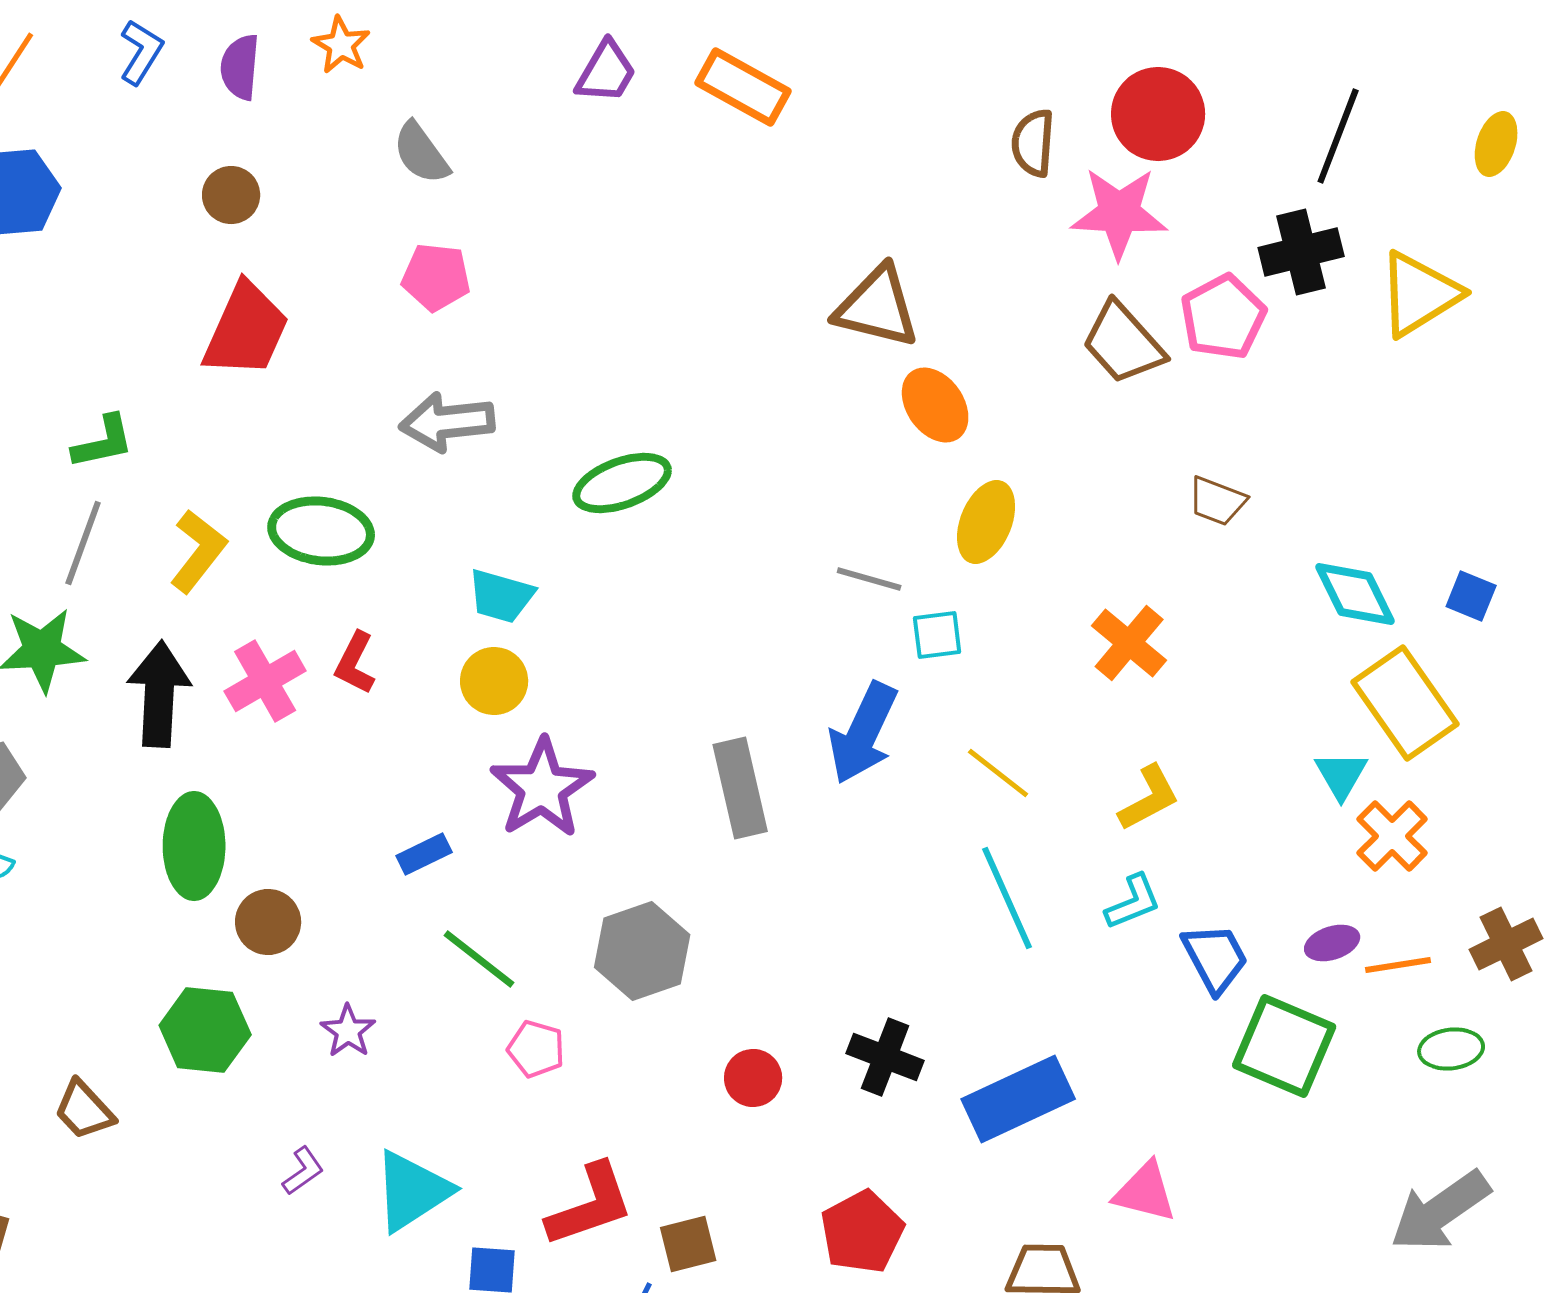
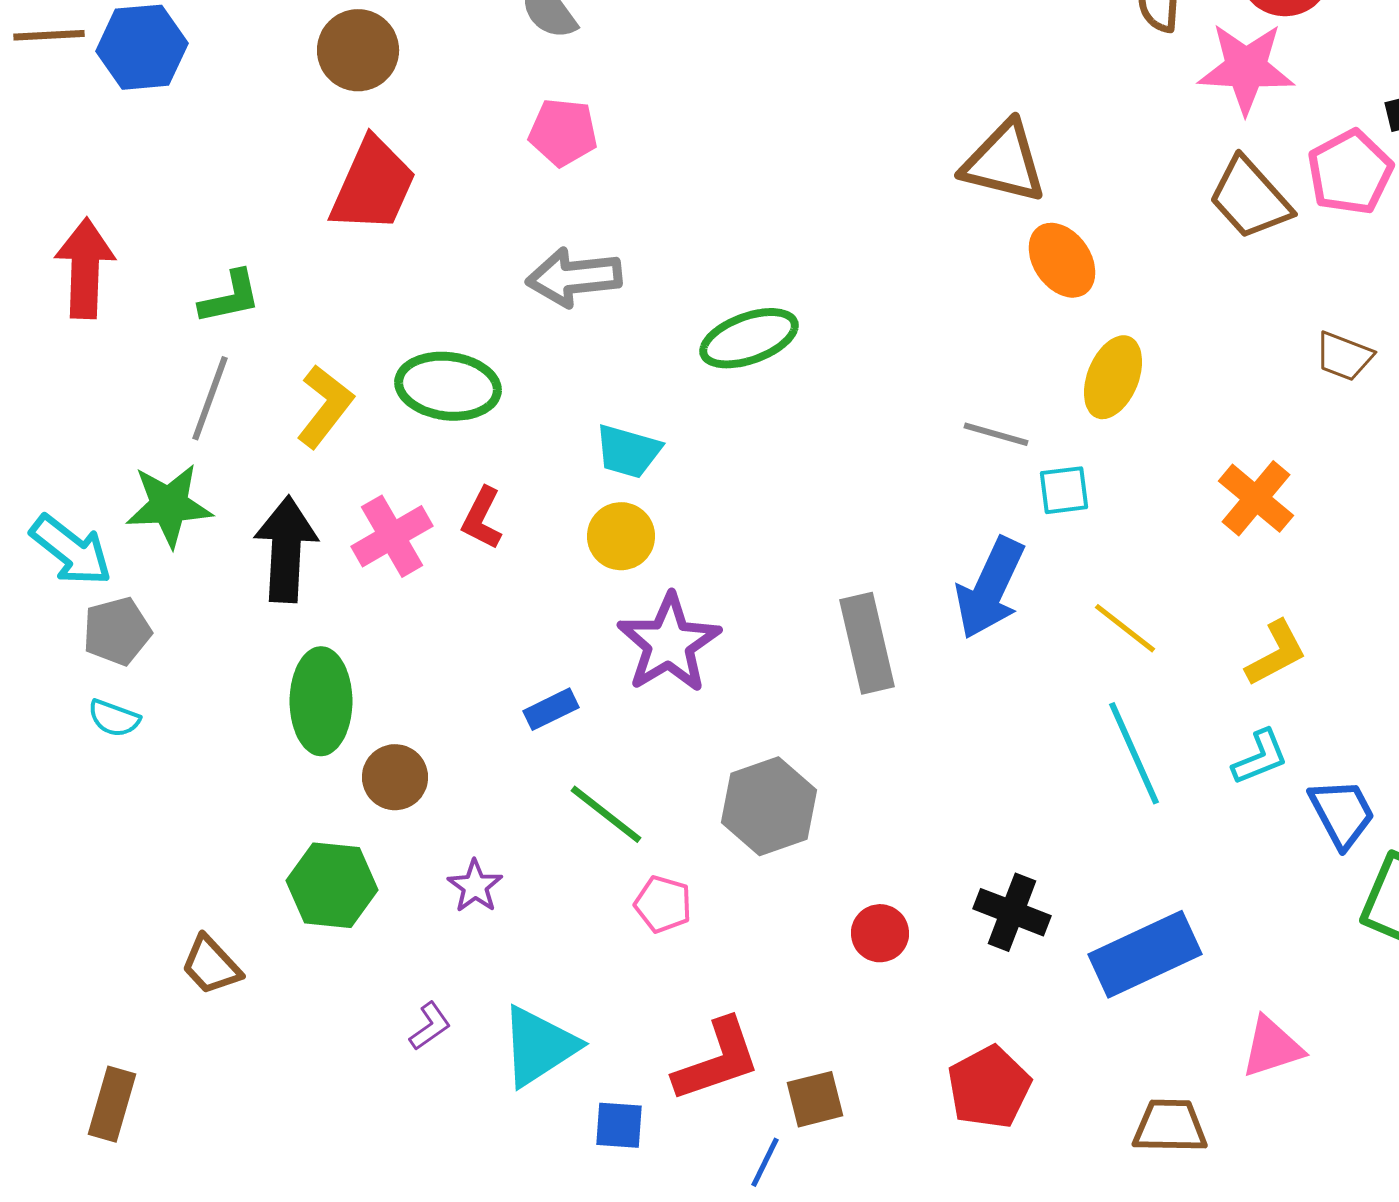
brown circle: (231, 195) -> (358, 50), size x1.4
pink triangle: (1145, 1192) -> (1272, 1047), turned -32

